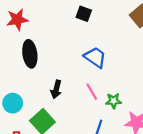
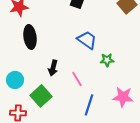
pink line: (92, 92) -> (77, 79), moved
green star: (114, 101) -> (107, 60), moved

